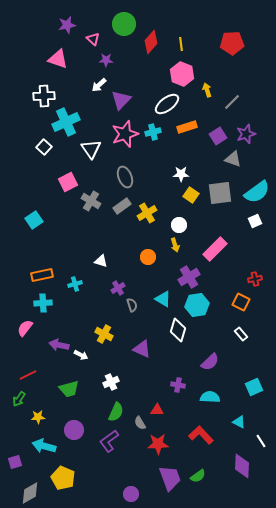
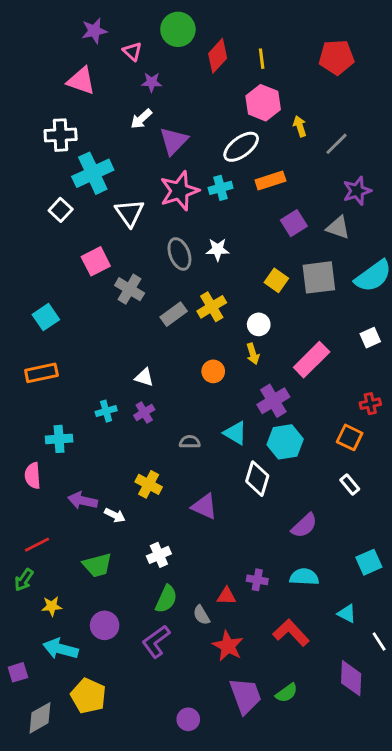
purple square: (218, 136) -> (294, 223), moved
white star: (181, 174) -> (218, 250), moved
gray rectangle: (122, 206) -> (174, 314), moved
white square: (255, 221) -> (370, 338), moved
orange rectangle: (42, 275) -> (41, 373), moved
purple cross: (118, 288) -> (144, 412), moved
gray semicircle: (132, 305) -> (190, 442), turned -72
pink semicircle: (25, 328) -> (33, 476), turned -42
purple cross: (178, 385) -> (257, 580), moved
red star: (158, 444) -> (228, 646), turned 30

